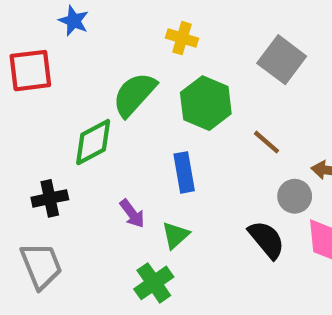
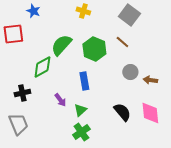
yellow cross: (182, 38) -> (83, 11), moved
gray square: (282, 60) -> (129, 15), moved
brown line: (266, 142) -> (122, 42), moved
gray circle: (295, 196) -> (130, 72), moved
green cross: (154, 283) -> (81, 132), moved

